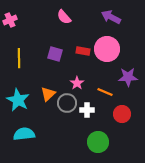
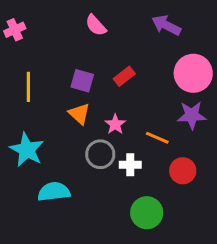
pink circle: (107, 49) -> (193, 73), moved
red rectangle: (83, 51) -> (124, 76), turned -48
orange triangle: (48, 94) -> (79, 114), moved, turned -35
cyan semicircle: (24, 134) -> (54, 192), moved

